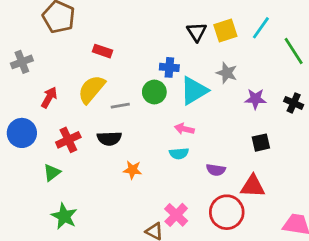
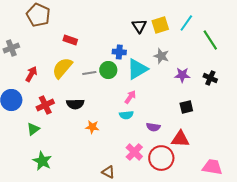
gray line: (120, 106) -> (89, 73), moved
pink arrow: (184, 129) -> (130, 97), turned 112
pink cross: (176, 215) -> (134, 152), moved

